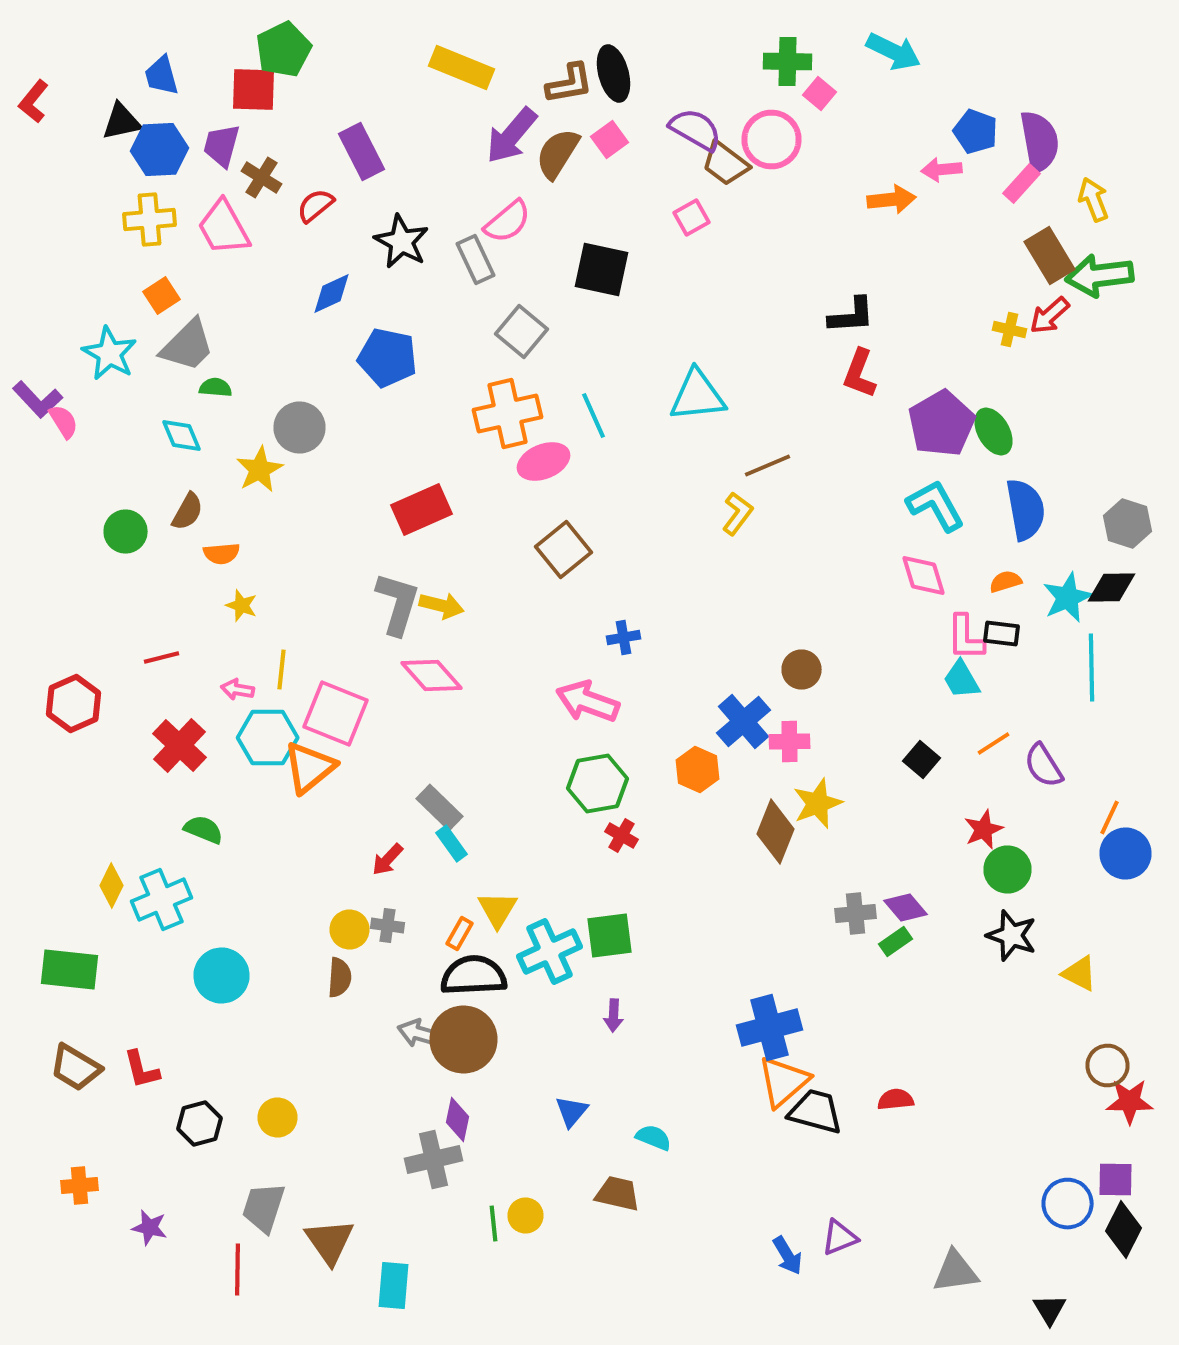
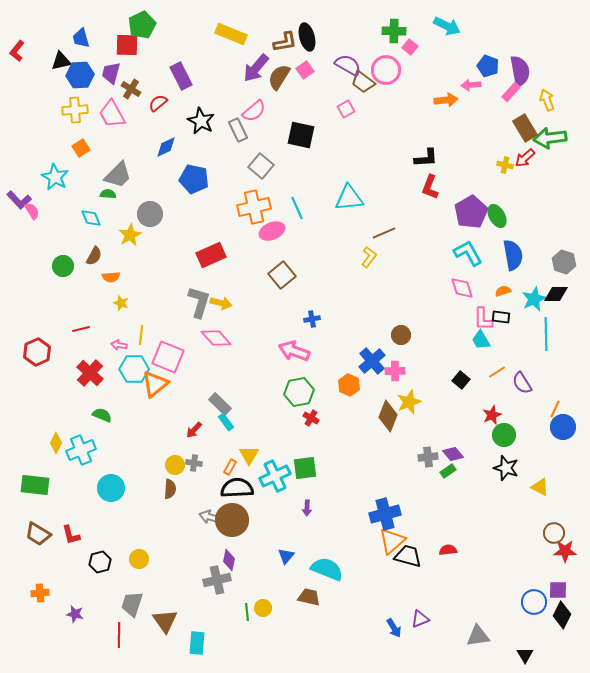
gray trapezoid: (188, 346) -> (118, 175), moved
cyan semicircle: (654, 1138) -> (327, 569), size x1.8

